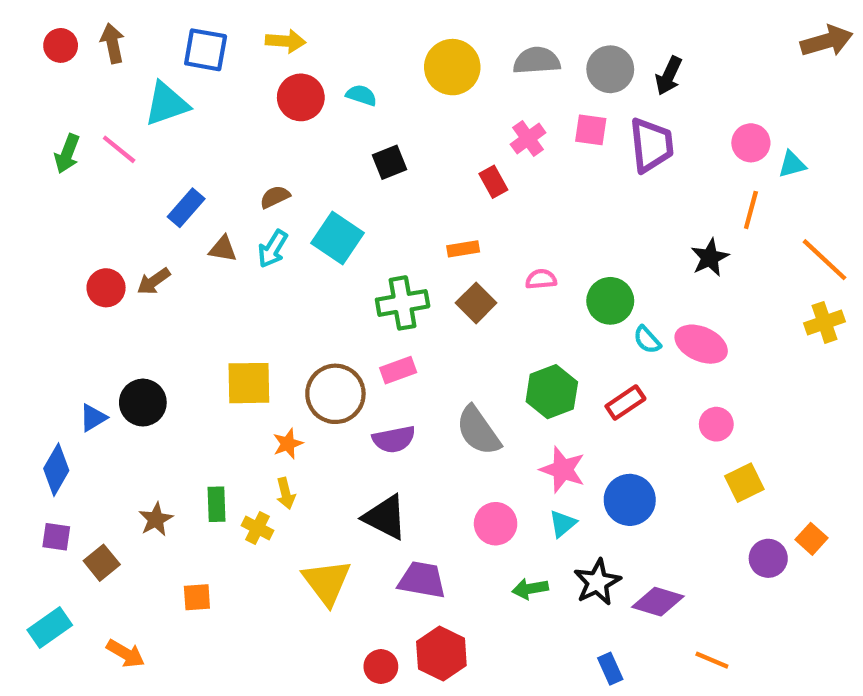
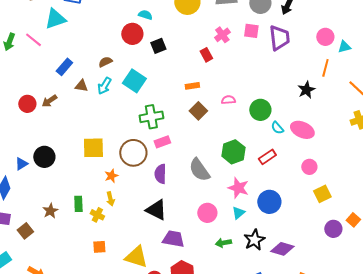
red circle: (301, 97) -> (132, 34), moved
green cross: (403, 303) -> (151, 117), moved
purple semicircle: (394, 439) -> (160, 174), turned 102
yellow triangle: (327, 582) -> (136, 257), moved, turned -35
orange square: (197, 597) -> (99, 247), moved

